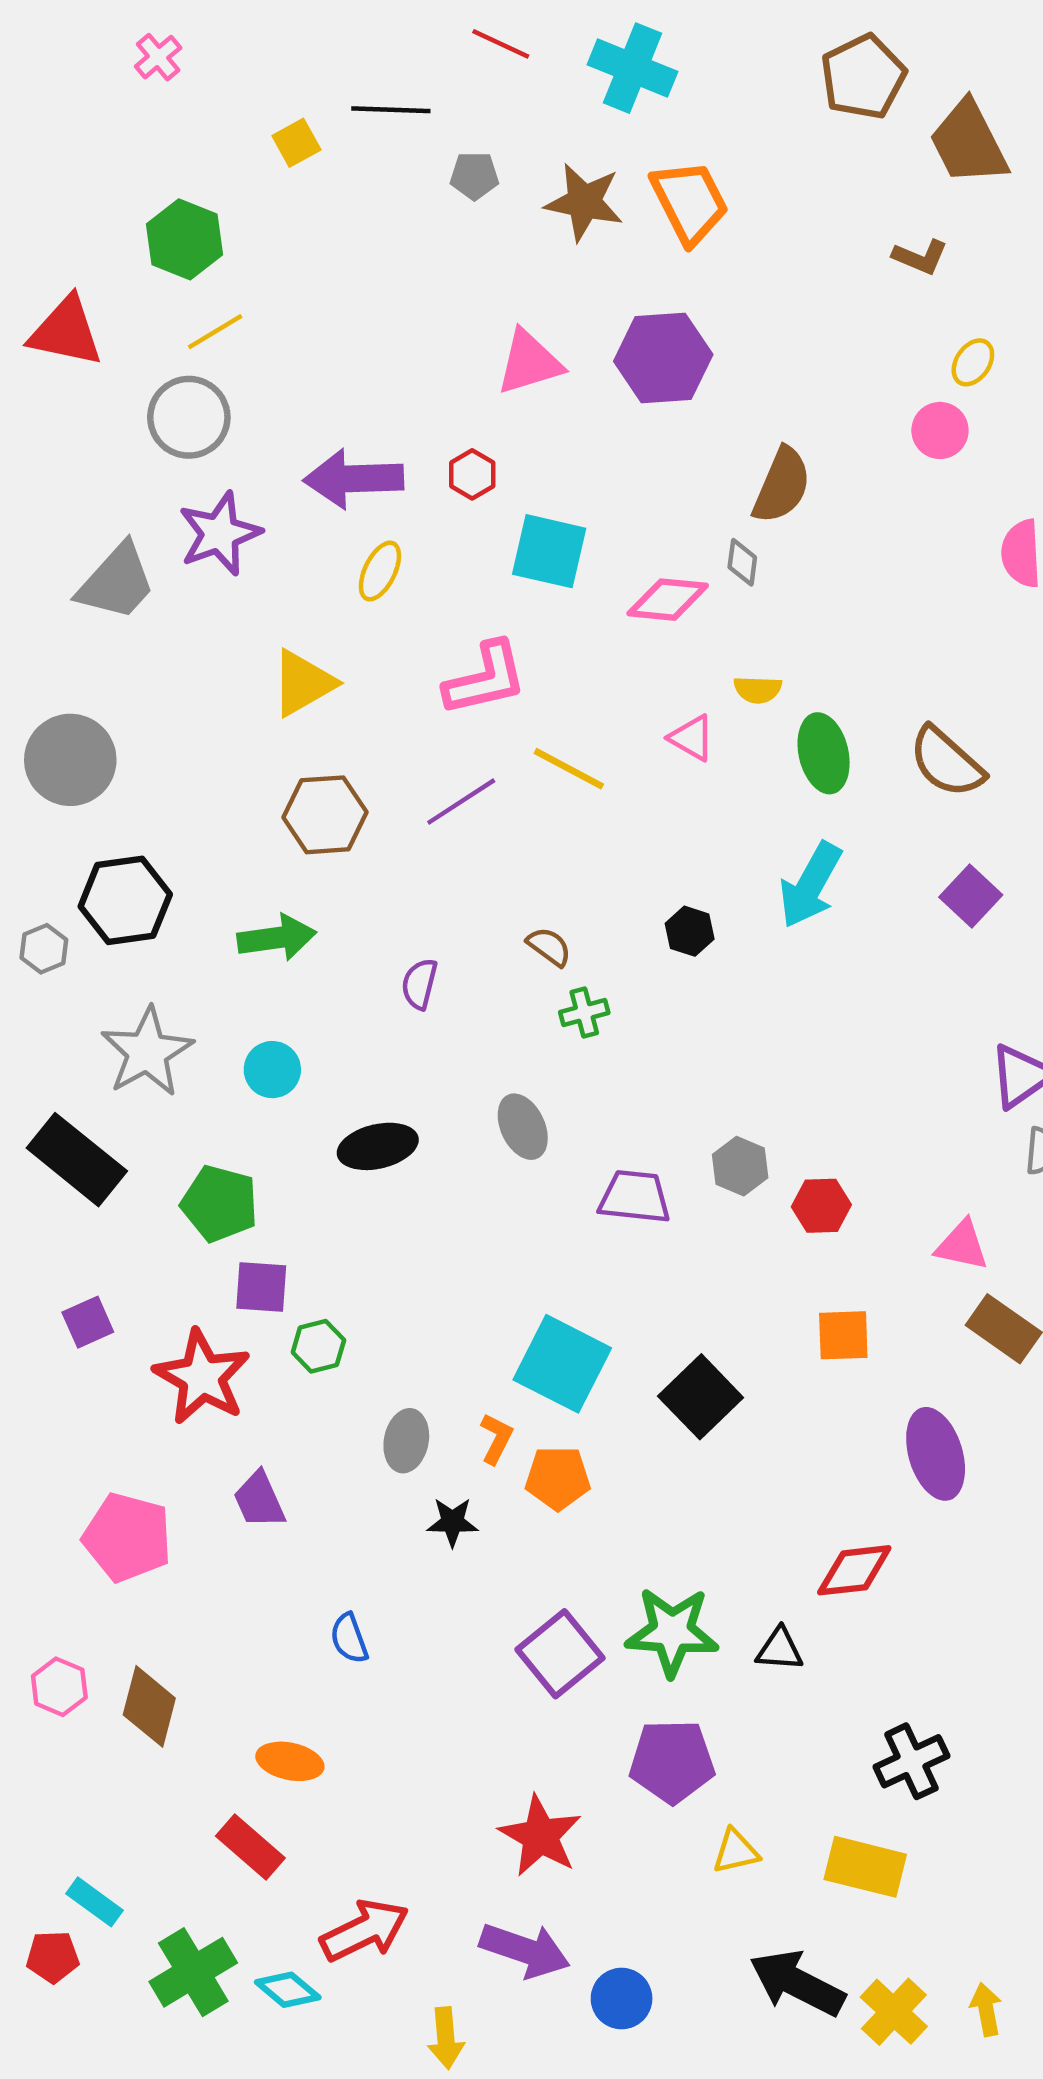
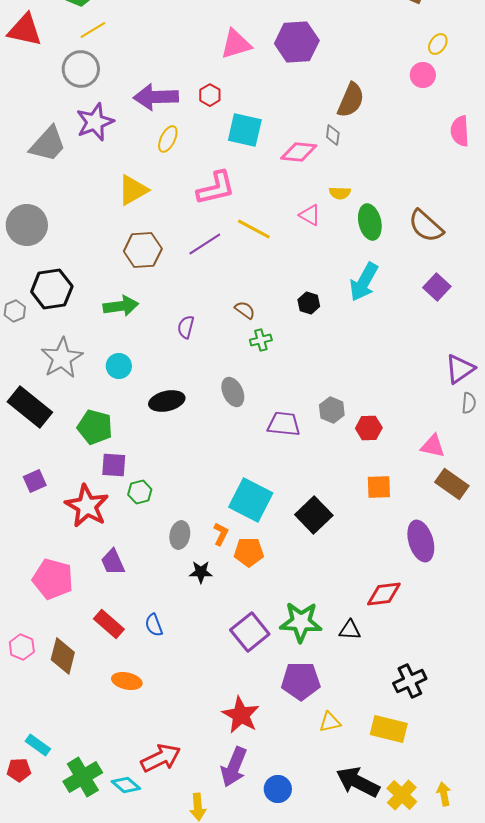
red rectangle: (250, 1847) -> (109, 624), moved
purple arrow: (525, 1950) -> (234, 767), turned 93

